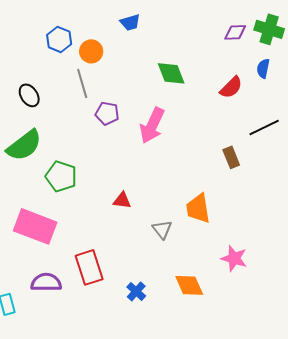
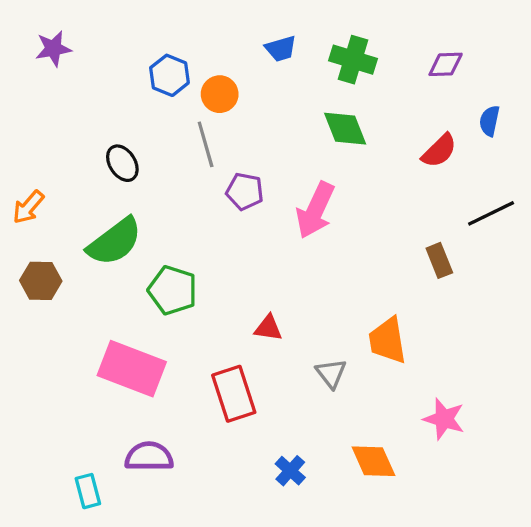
green cross: (269, 29) -> (353, 60), moved
red rectangle: (89, 267) -> (234, 394), moved

